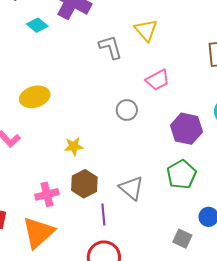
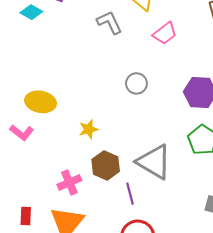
pink trapezoid: (158, 80) -> (165, 33), moved
yellow ellipse: (35, 97) -> (41, 102), moved, turned 36
gray triangle: (131, 188) -> (154, 162), size x1.4

